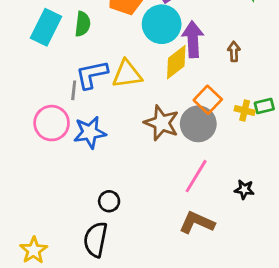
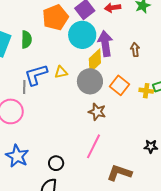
yellow triangle: (127, 74) -> (61, 72), size x0.6
brown star: (162, 123) -> (97, 112), moved, size x0.7
gray circle: (198, 124) -> (90, 81), moved
blue star: (90, 132) -> (17, 156), moved, turned -30
pink line: (196, 176) -> (94, 146), moved

